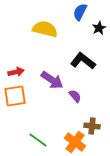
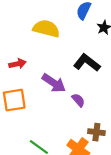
red arrow: (16, 72) -> (17, 64), moved

